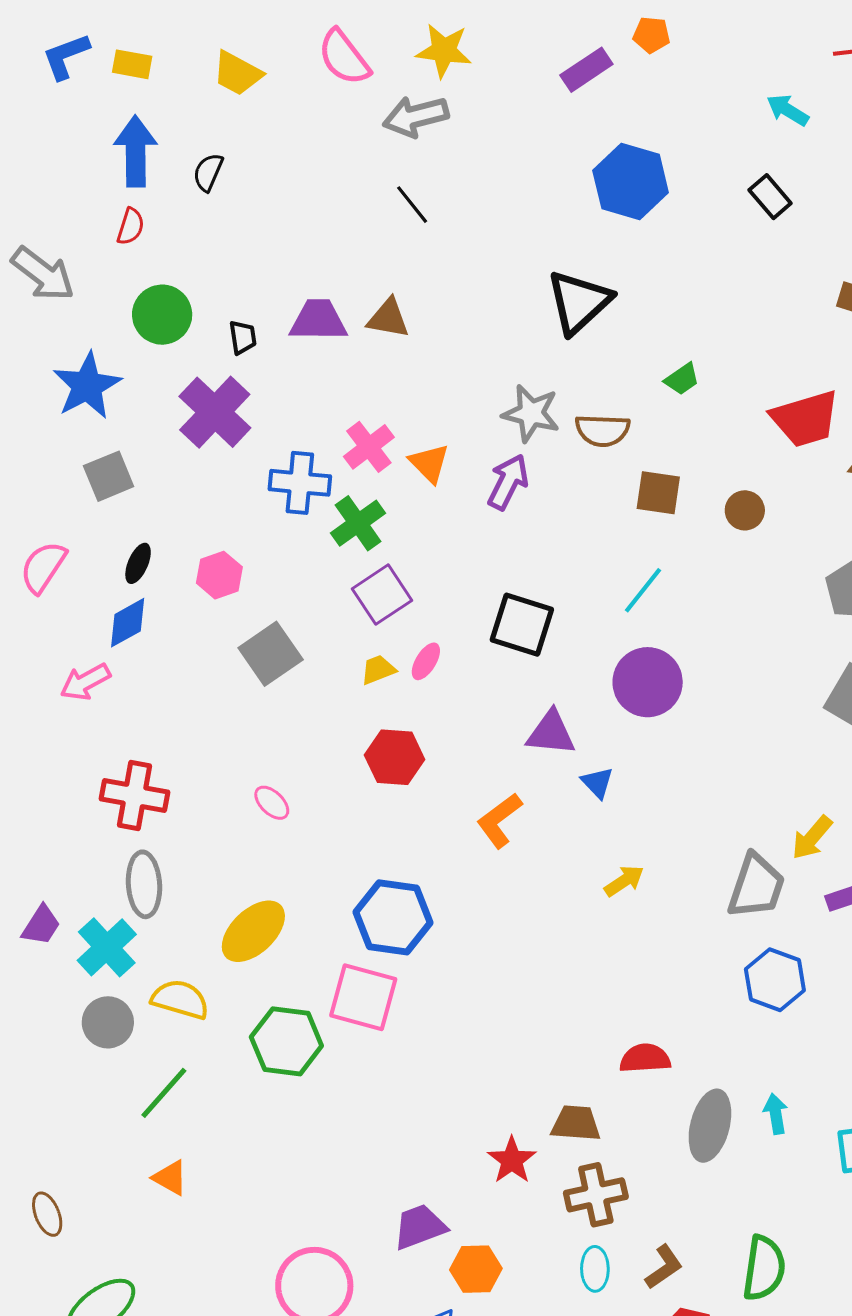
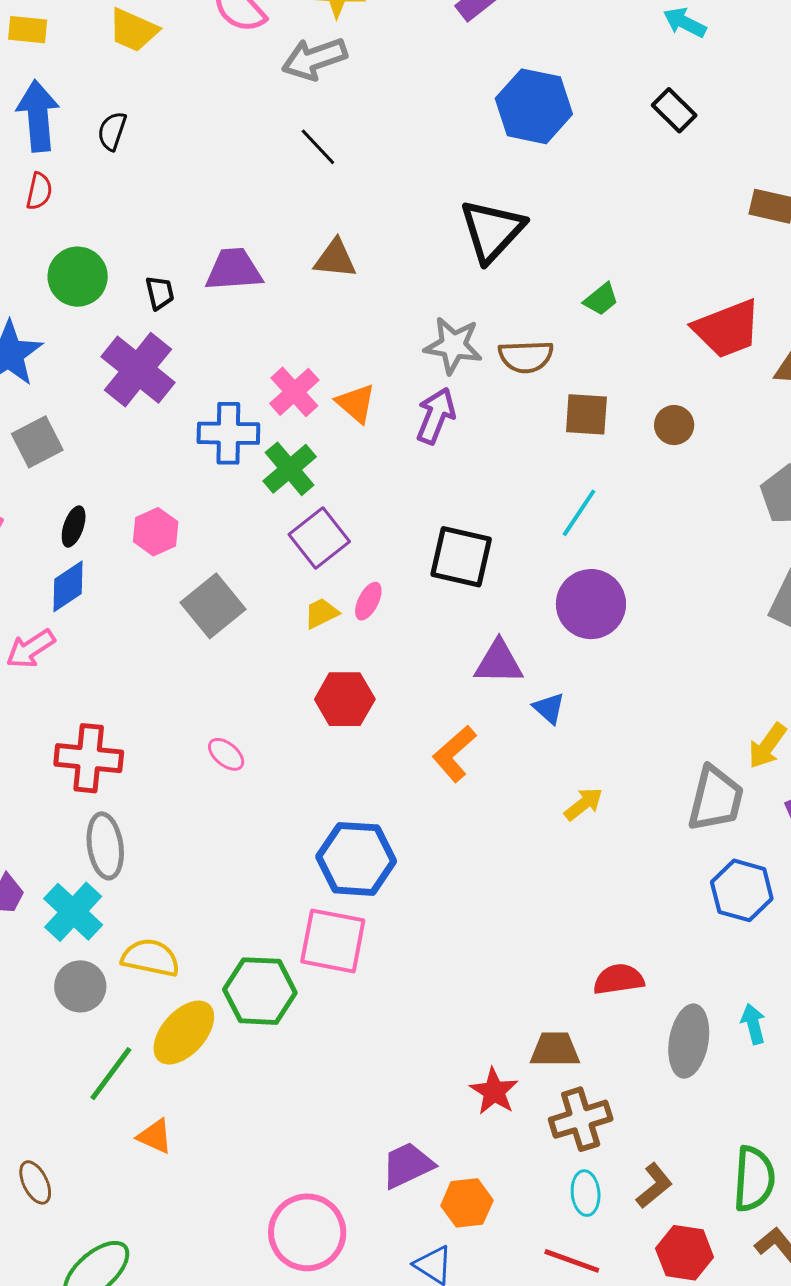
brown triangle: (388, 318) -> (335, 259), moved
yellow ellipse: (253, 931) -> (184, 1033), moved
green line: (164, 1093) -> (111, 1074), moved

